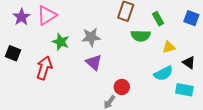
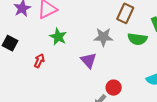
gray star: (91, 37) -> (103, 37), moved
red arrow: (44, 68) -> (39, 61), size x0.6

